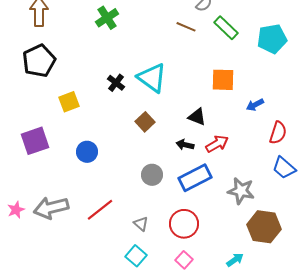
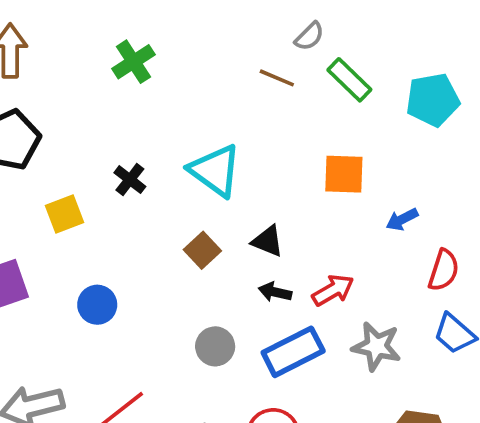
black cross: (116, 83) -> (130, 180), moved
black triangle: (197, 117) -> (268, 241), moved
gray star: (241, 191) -> (377, 346), moved

